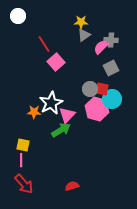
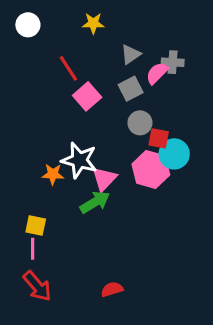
yellow star: (81, 22) -> (93, 23), moved
gray square: (111, 68) -> (131, 89), moved
gray circle: (90, 89) -> (140, 123), moved
white star: (51, 103) -> (79, 160), turned -30

